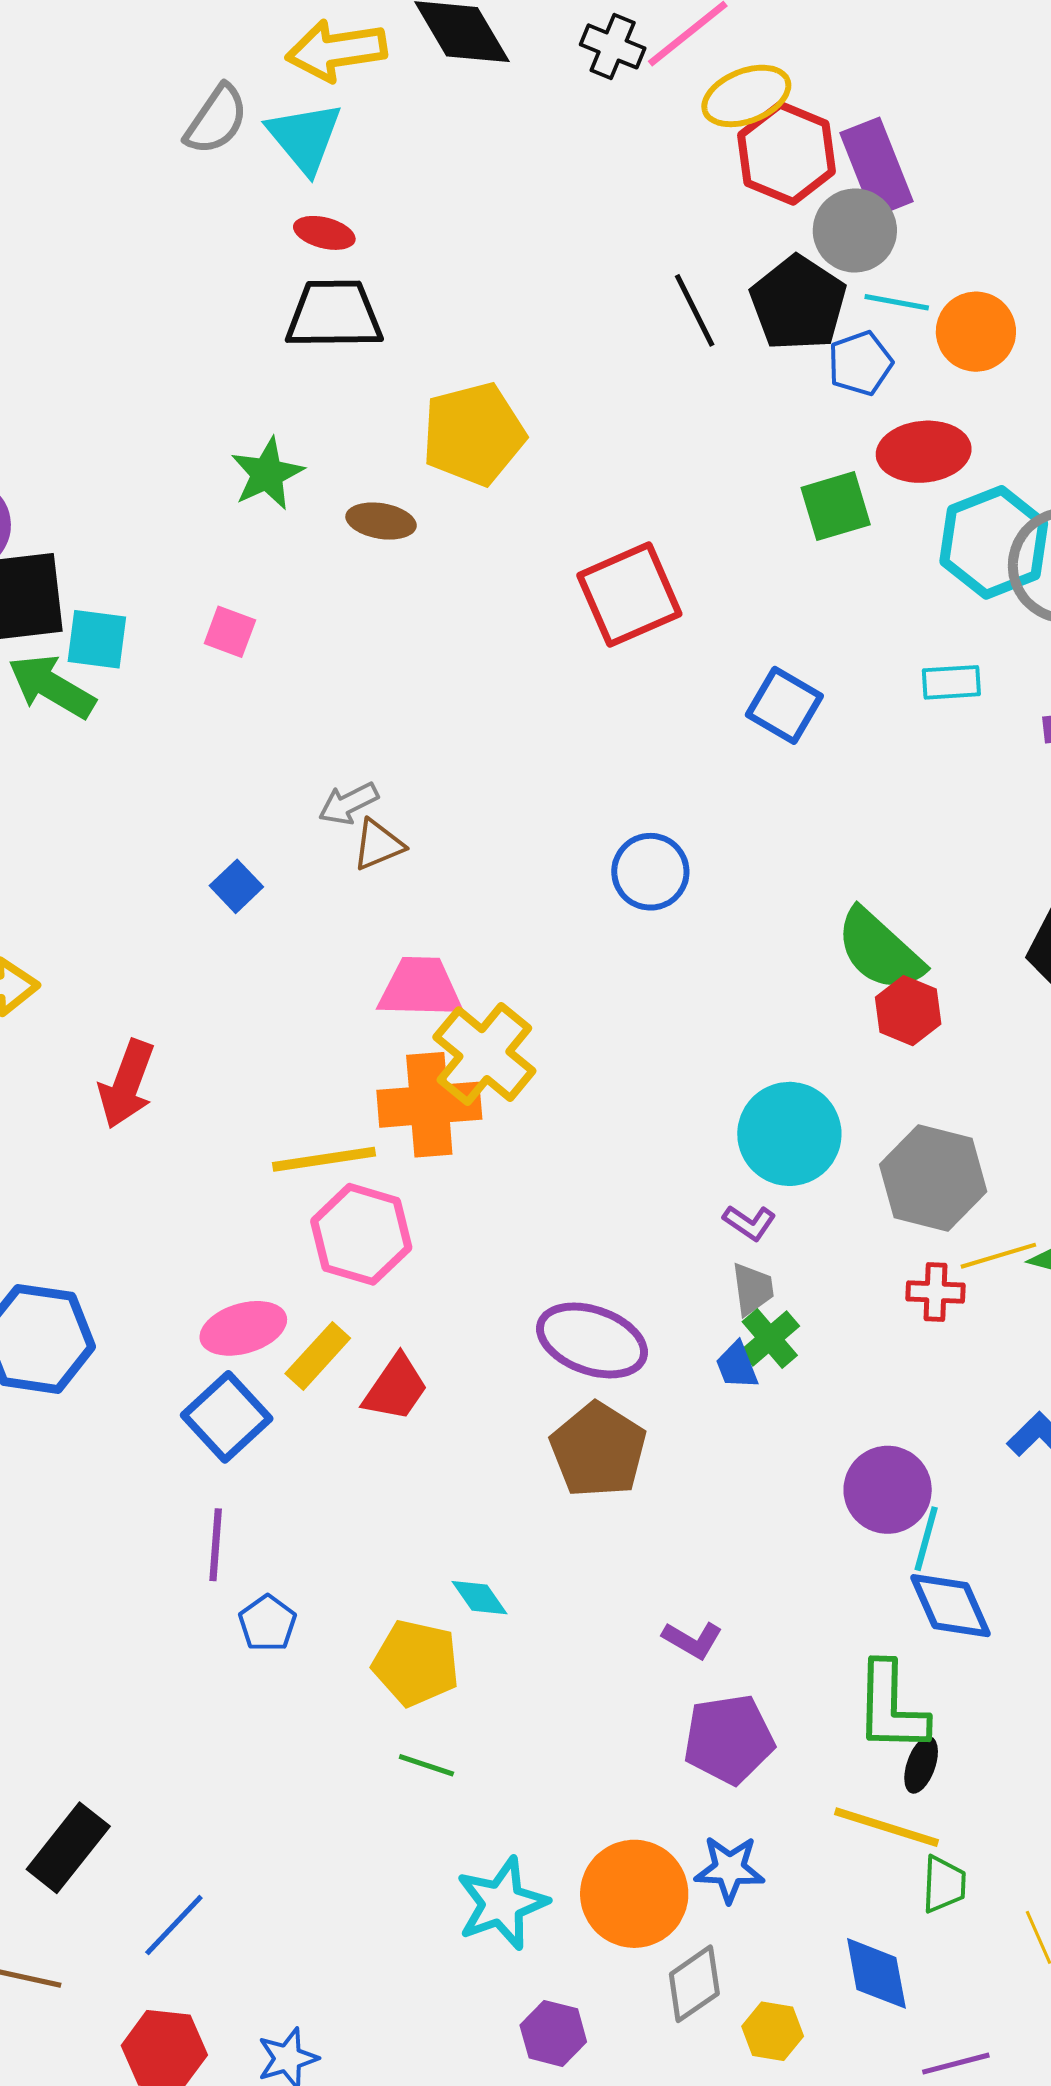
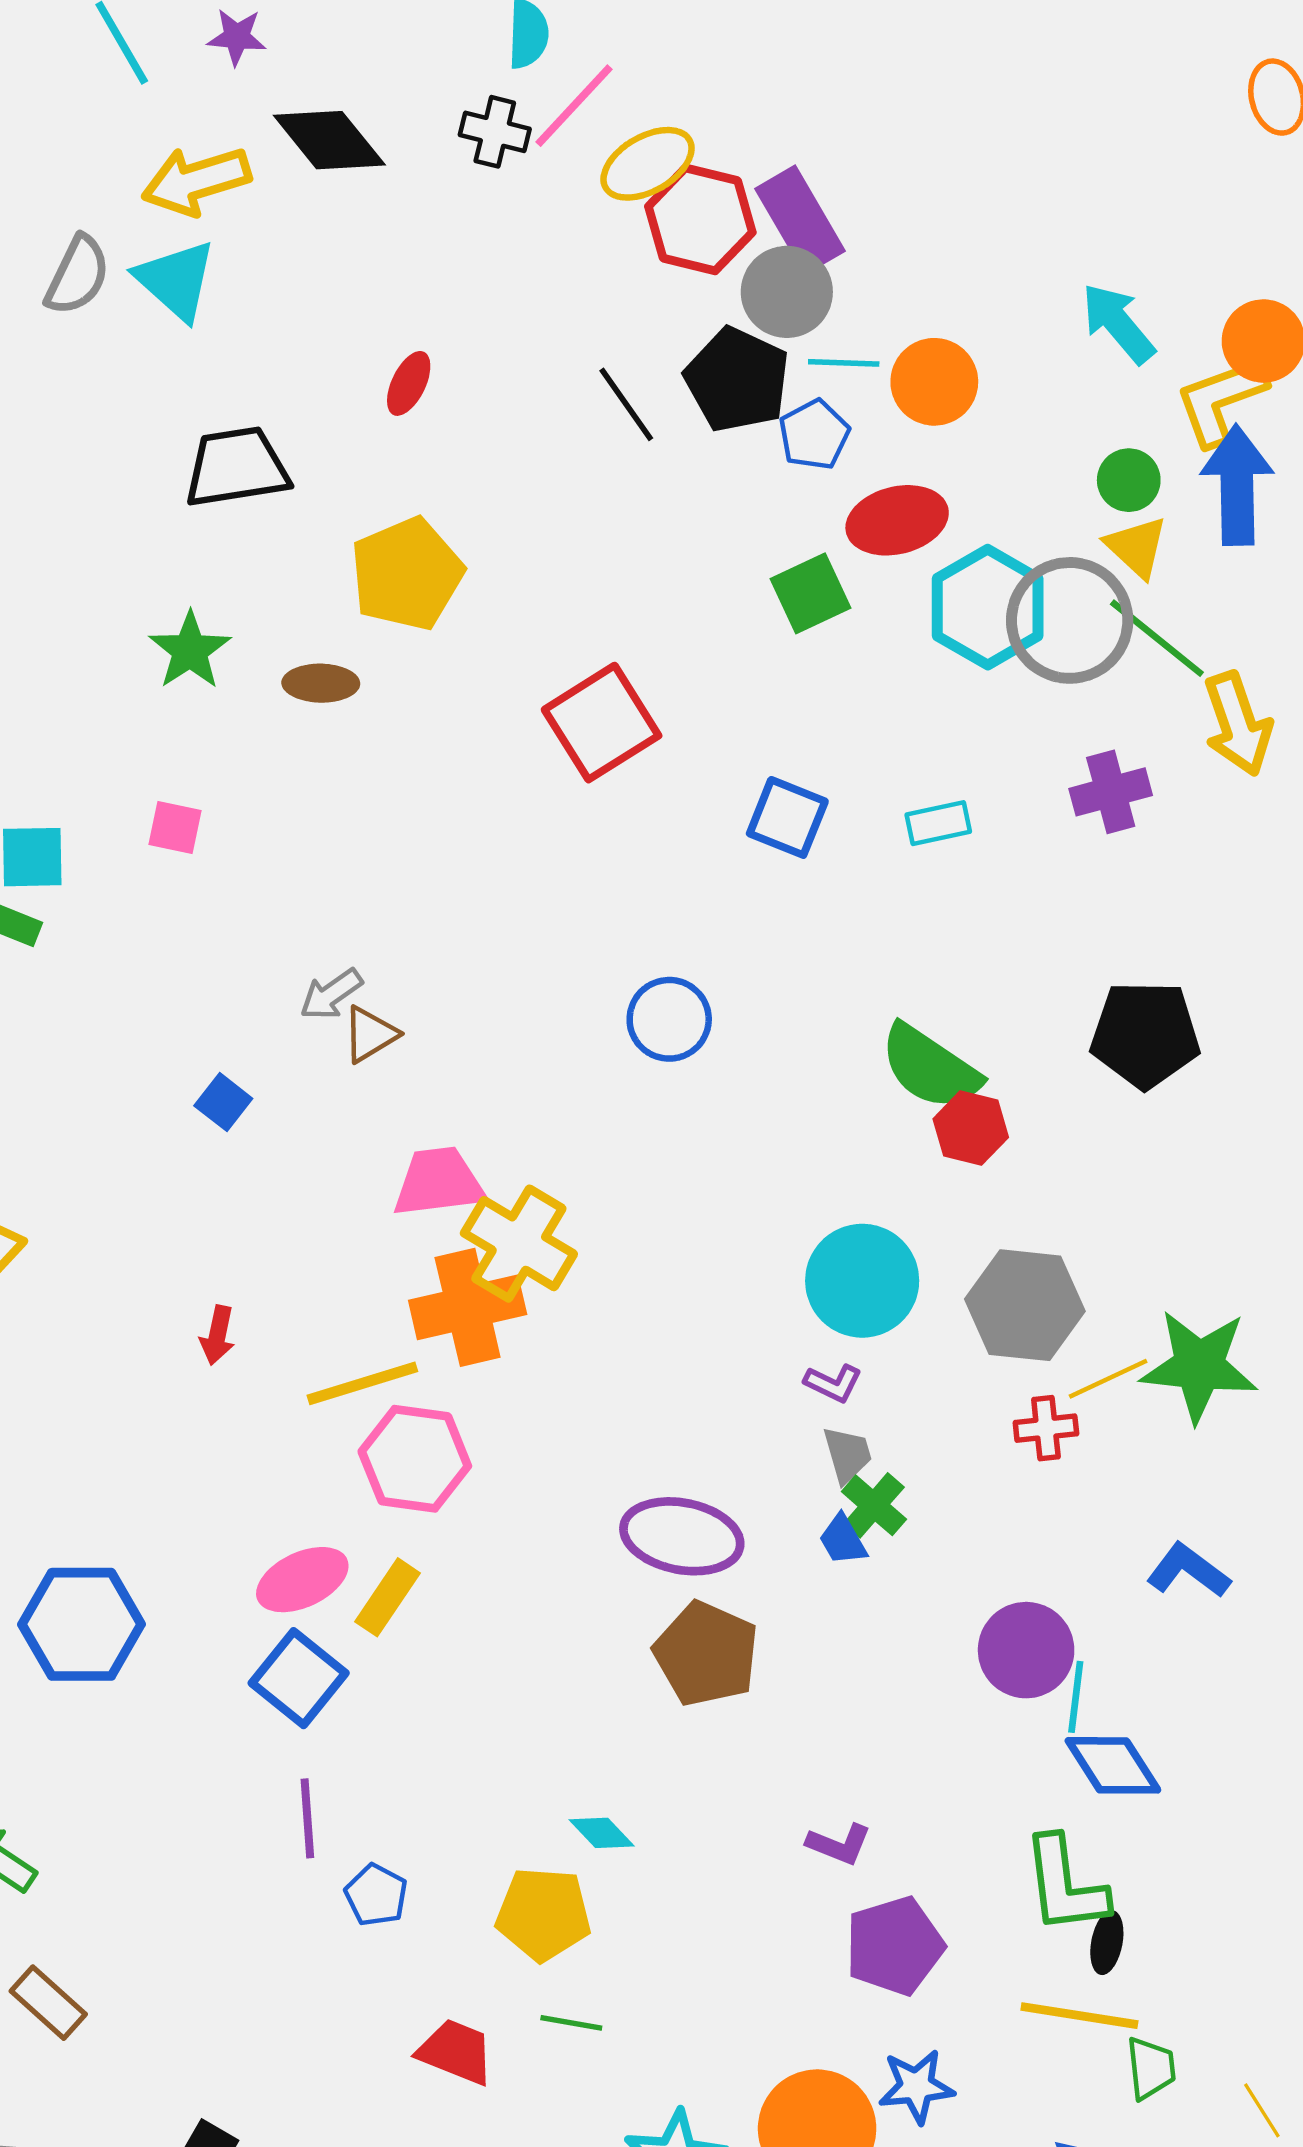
red ellipse: (324, 233) -> (409, 383), moved, turned -70
cyan rectangle: (951, 682) -> (938, 823), moved
red arrow: (127, 1084) -> (217, 1335), moved, size x0.6
red trapezoid: (396, 1388) -> (456, 2052), moved, turned -94

